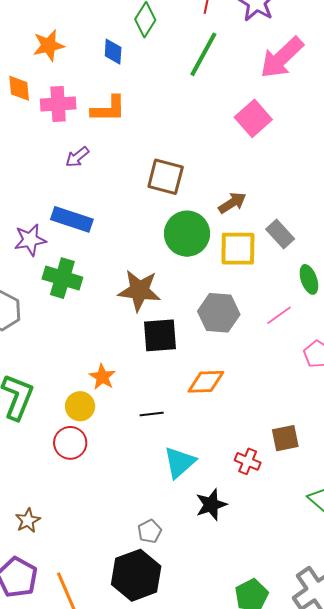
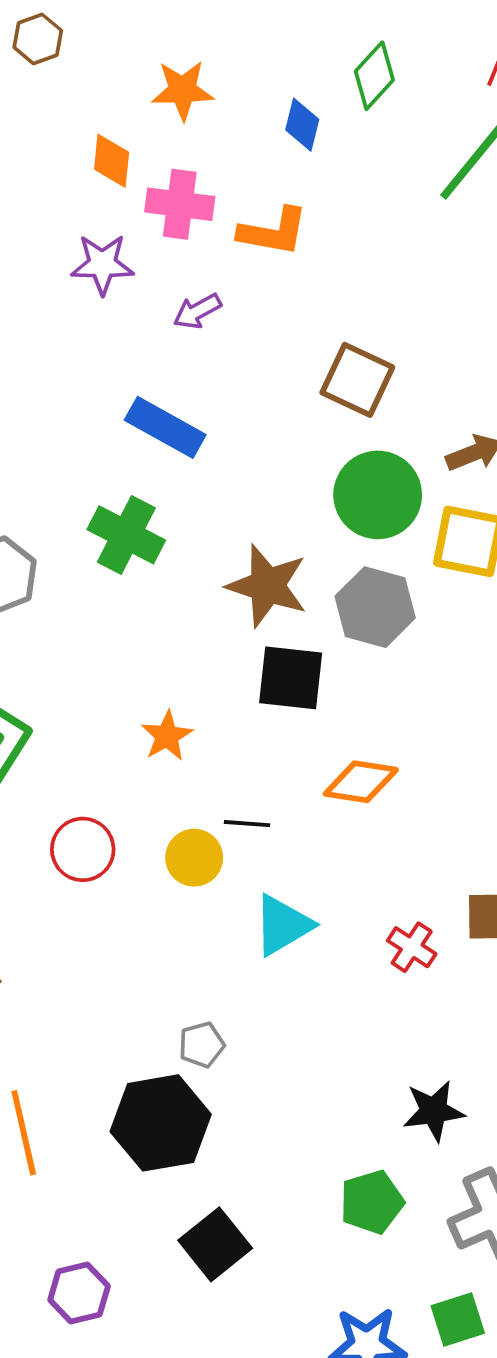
purple star: (30, 240) -> (102, 264), moved
gray hexagon: (219, 313) -> (375, 607), moved
yellow circle: (80, 406) -> (194, 858), moved
black star: (211, 505) -> (434, 1111), moved

